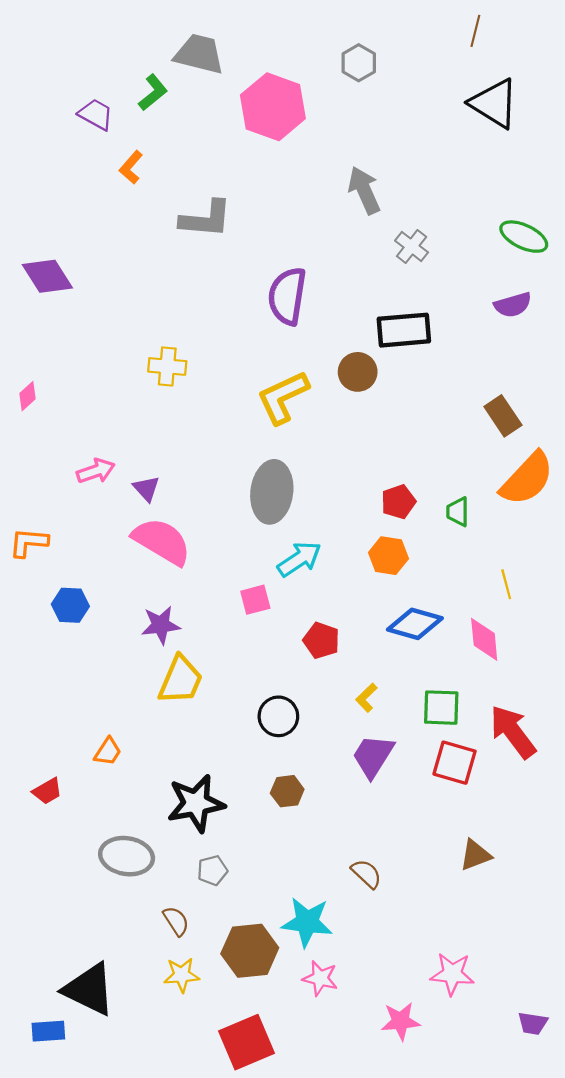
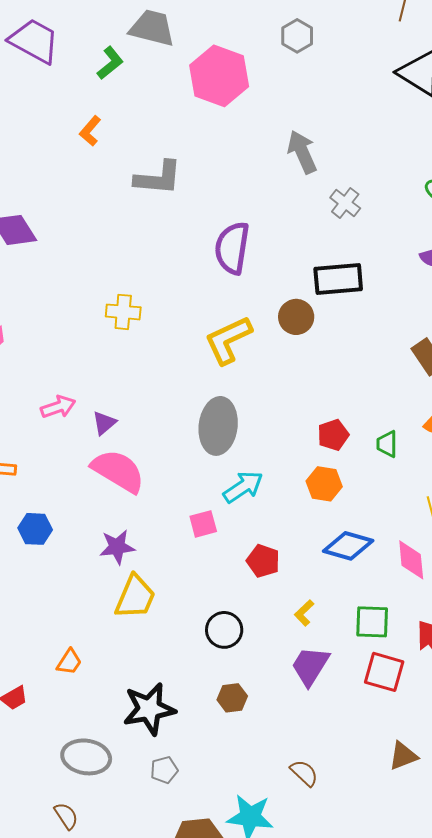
purple trapezoid: (96, 114) -> (34, 41), moved, size x1.6
purple triangle: (146, 489) -> (104, 423), turned 32
brown semicircle: (176, 921) -> (66, 816), moved

